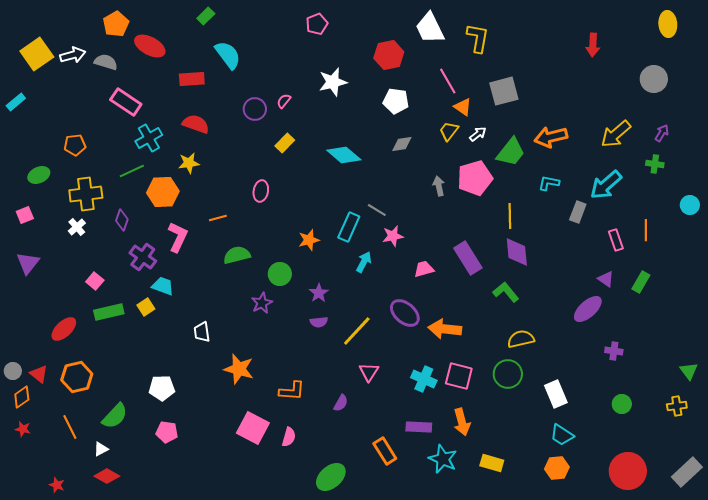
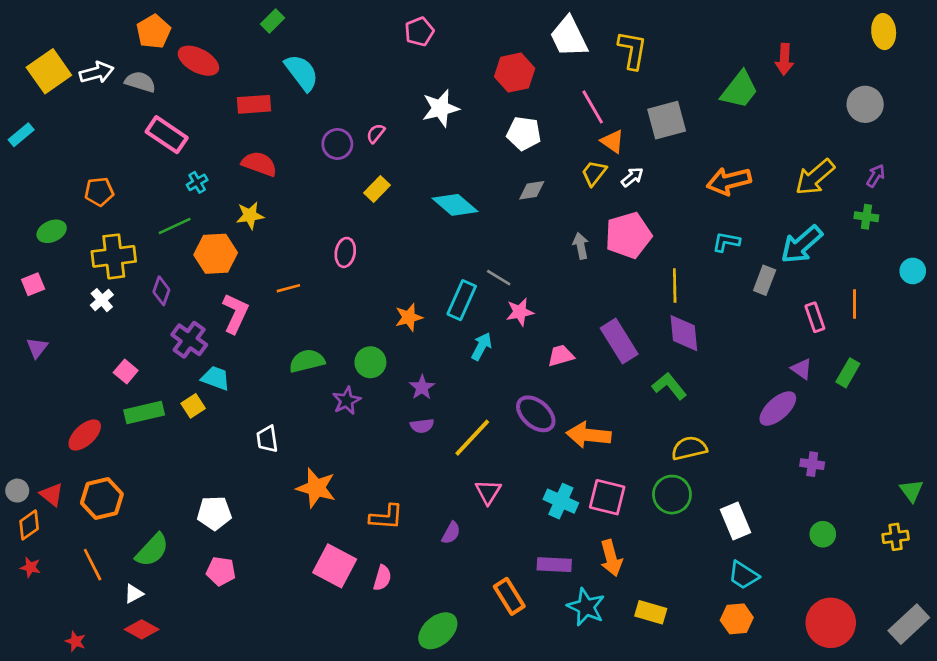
cyan cross: (149, 138) -> (197, 182), size x0.6
green trapezoid: (511, 152) -> (739, 90), moved
green semicircle: (237, 255) -> (307, 361), moved
purple triangle: (28, 263) -> (37, 348), size x0.7

